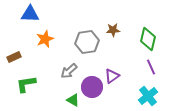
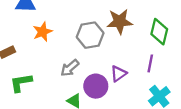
brown star: (113, 30) -> (120, 21), size x1.6
purple line: (151, 67) -> (150, 63), moved, turned 35

